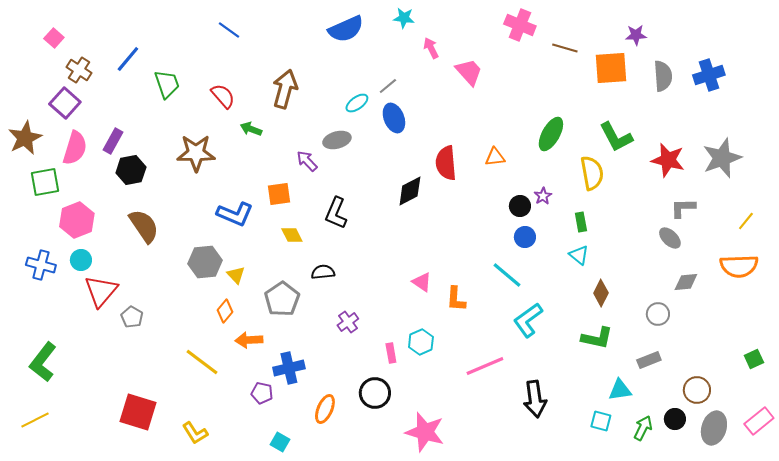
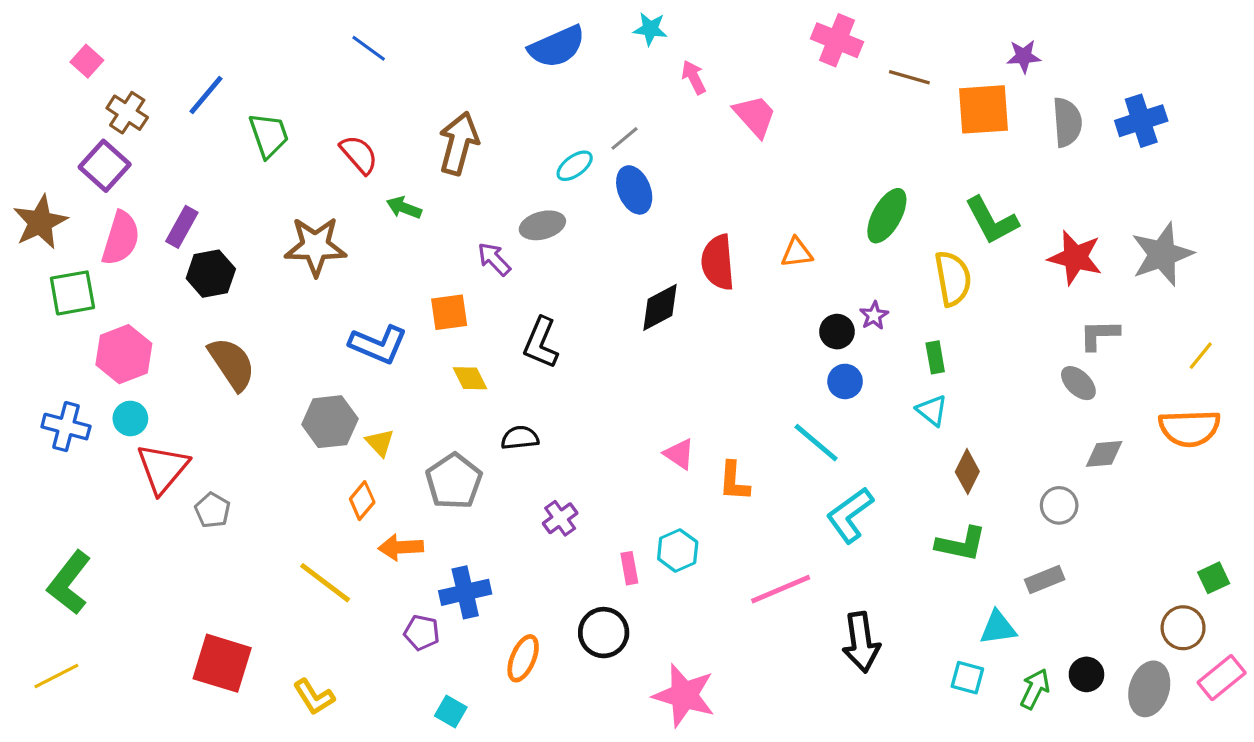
brown circle: (697, 390) -> (1183, 628), moved

